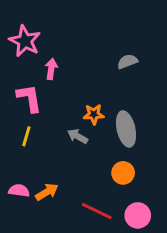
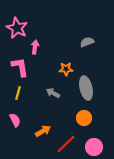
orange star: (94, 114) -> (66, 69), moved
pink semicircle: (19, 191) -> (15, 120), moved, turned 56
orange arrow: (47, 192) -> (43, 131), moved
red line: (97, 211) -> (66, 144), turned -70

